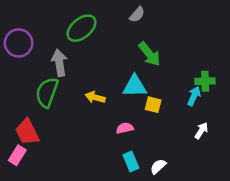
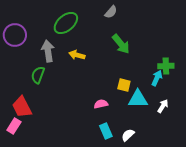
cyan triangle: (135, 86) -> (138, 99), moved
green semicircle: (47, 92) -> (38, 75), size x0.7
yellow arrow: (95, 97) -> (77, 55), moved

